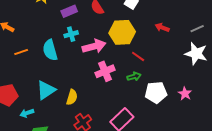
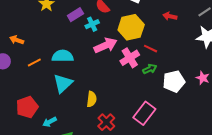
cyan cross: (71, 34) -> (92, 24), moved
cyan semicircle: (50, 50) -> (63, 56), turned 115
pink cross: (105, 71) -> (130, 58), moved
cyan triangle: (46, 90) -> (63, 83), moved

